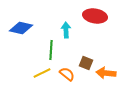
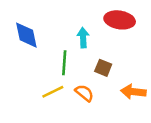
blue diamond: (21, 28) -> (26, 35), turned 65
brown square: (86, 63) -> (103, 68), moved

